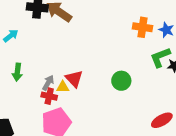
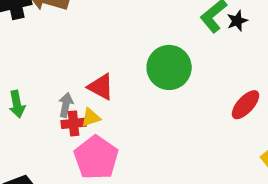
green circle: (121, 81) -> (169, 67), size x1.5
yellow triangle: (63, 87) -> (91, 117), moved

